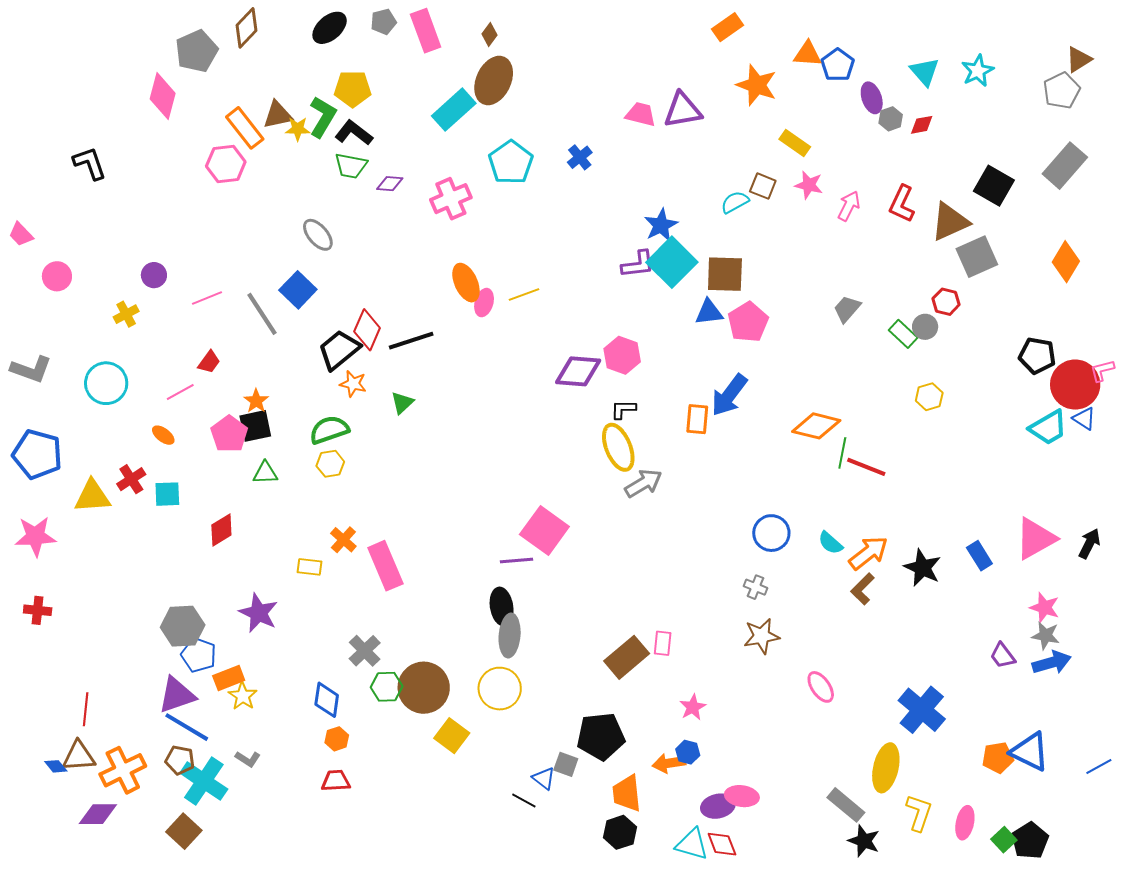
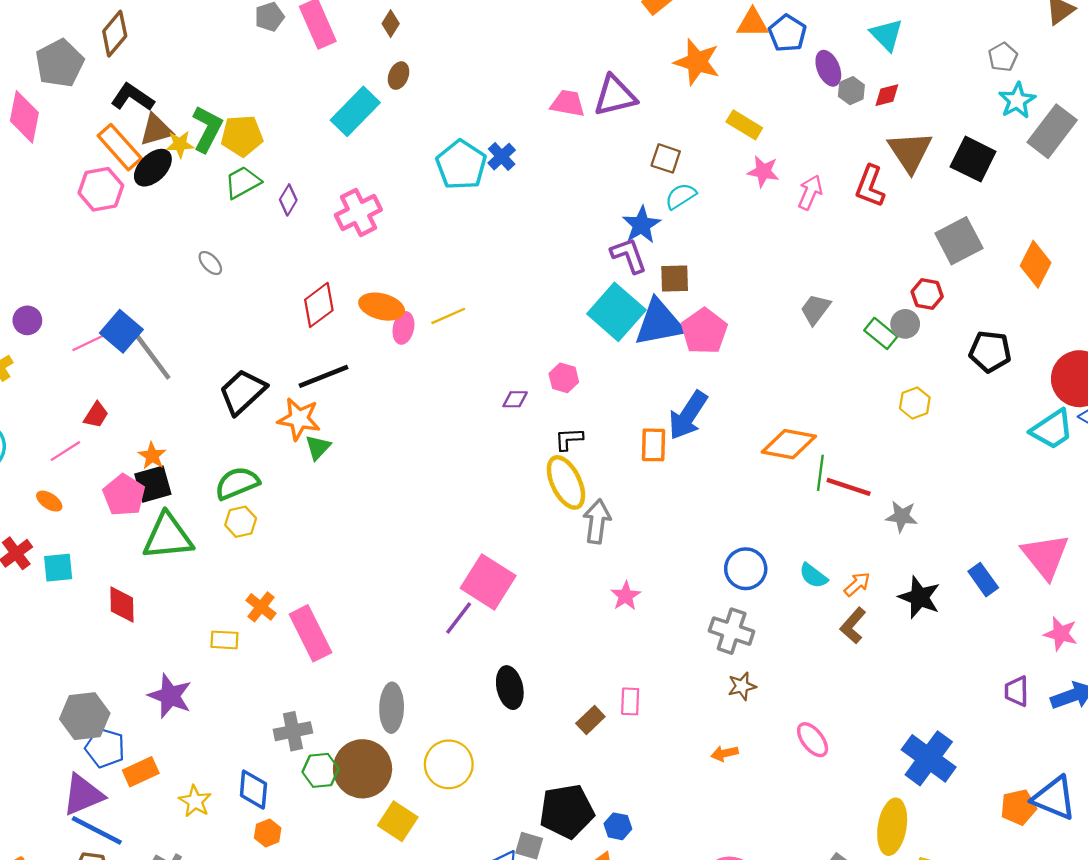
black ellipse: (330, 28) -> (153, 168), moved
cyan star: (978, 71) -> (1017, 100), moved
brown ellipse: (494, 81) -> (399, 76), size x0.5
yellow pentagon: (353, 89) -> (242, 136), moved
gray pentagon: (1062, 91) -> (1003, 57), moved, size x0.7
black L-shape: (354, 133) -> (132, 97), moved
cyan pentagon: (511, 162) -> (461, 165), moved
green trapezoid: (351, 166) -> (243, 182), turned 144
purple diamond: (390, 184) -> (288, 200), turned -60
brown square: (763, 186) -> (666, 158), moved
brown triangle: (950, 222) -> (910, 152), moved, turned -36
blue star: (661, 225) -> (642, 225), moved
gray ellipse: (318, 235) -> (210, 263), size x0.7
cyan square: (672, 262) -> (616, 312), moved
orange diamond: (1066, 262) -> (1036, 264), moved
purple L-shape: (638, 264) -> (629, 255), moved, turned -99
brown square: (725, 274) -> (675, 279), size x0.7
orange ellipse: (466, 283) -> (382, 307), turned -48
blue square: (298, 290) -> (121, 331), moved
blue triangle: (709, 312) -> (659, 323), size x1.6
red diamond: (367, 330) -> (319, 305), moved, turned 33
pink hexagon: (622, 355) -> (564, 378), size x0.7
black pentagon: (1037, 356) -> (990, 351), moved
purple diamond: (578, 371) -> (515, 399), size x0.5
orange star: (353, 384) -> (299, 419), moved, size x1.4
green triangle: (265, 473) -> (168, 537), size x1.8
gray arrow: (643, 483) -> (597, 521), turned -48
red diamond: (221, 530) -> (122, 605), turned -56
pink triangle: (1035, 539) -> (1045, 556), turned -36
orange arrow: (868, 553) -> (857, 584), size x0.6
purple line: (516, 560) -> (459, 618), turned -44
gray cross: (756, 587) -> (732, 631), size x1.6
black ellipse: (502, 607) -> (510, 688), moved
gray ellipse: (510, 635) -> (392, 708), moved
brown star: (762, 636) -> (742, 686), size x0.7
gray star: (1046, 636) -> (902, 517), moved
gray cross: (365, 651) -> (293, 731), turned 36
purple trapezoid: (1003, 656) -> (1017, 691), turned 40
brown rectangle: (627, 657) -> (590, 720), size x0.6
yellow star: (243, 696) -> (195, 801), moved
pink star: (693, 707) -> (626, 596), moved
blue hexagon: (688, 752) -> (618, 826), moved
orange arrow: (669, 763) -> (725, 753), moved, size x0.7

